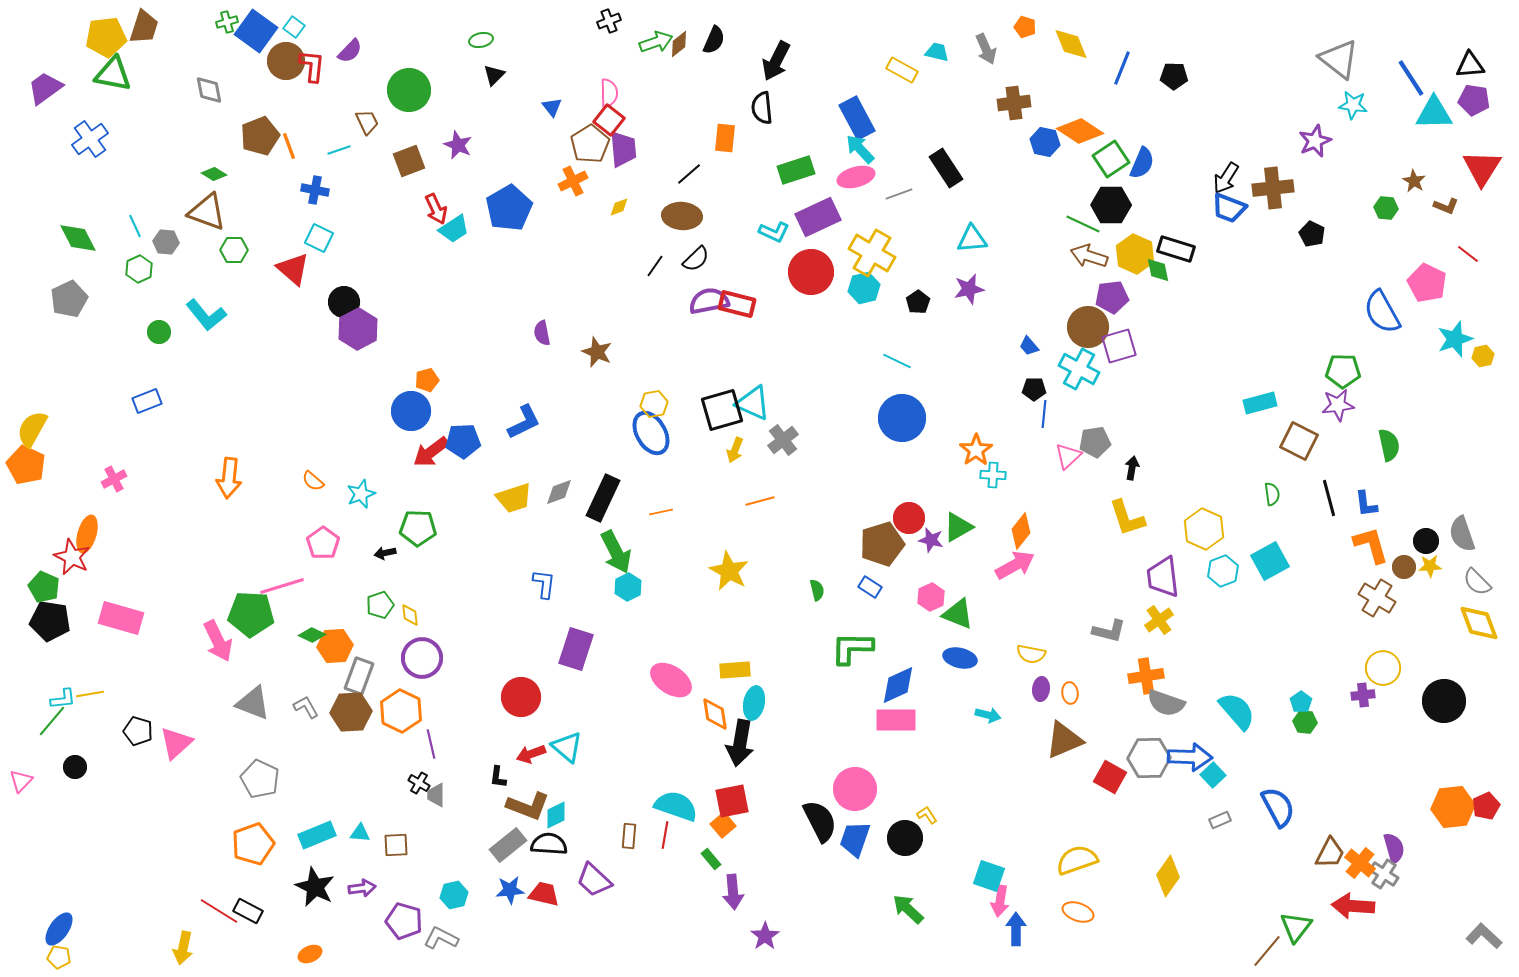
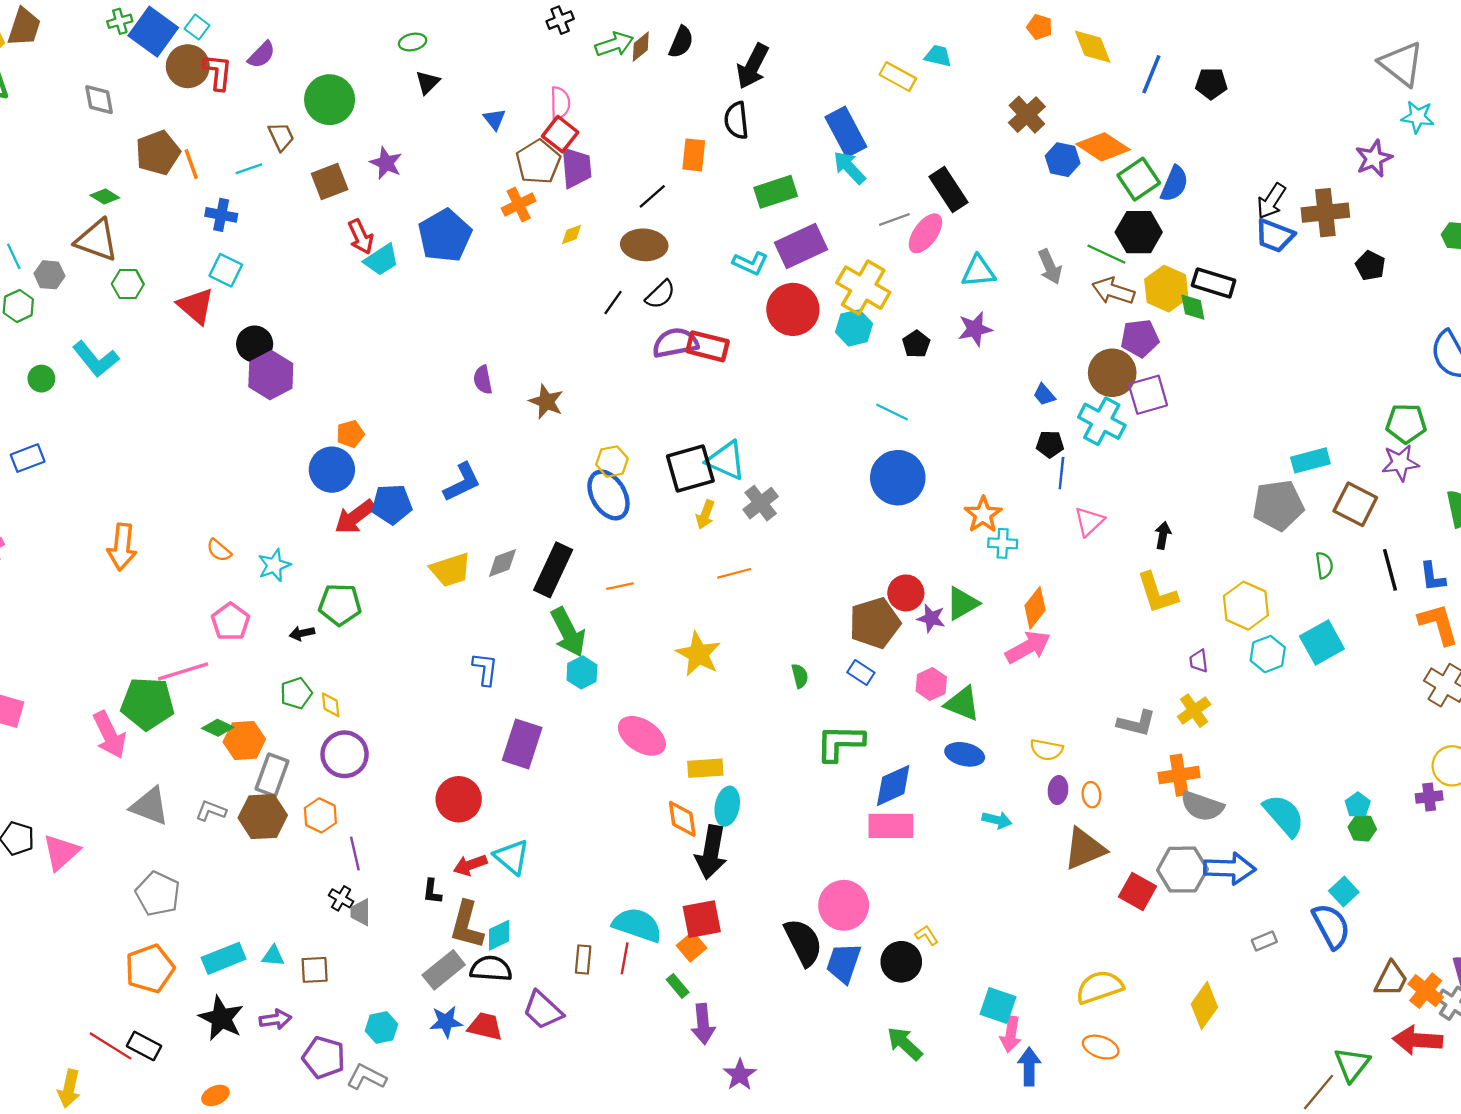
gray arrow: (986, 49) -> (1050, 267), moved
brown cross: (1014, 103) -> (1027, 115), turned -36
pink ellipse: (856, 177) -> (925, 233), moved, turned -39
gray pentagon: (1095, 442) -> (1278, 505), moved, size x1.4
purple trapezoid: (1163, 577) -> (1199, 661), size x0.5
pink ellipse: (671, 680) -> (642, 736), moved
gray L-shape: (306, 707) -> (211, 811), turned -40
orange hexagon: (401, 711) -> (320, 815), size x0.7
cyan square: (1213, 775) -> (1344, 891), moved
brown L-shape: (528, 806) -> (467, 925), turned 84

